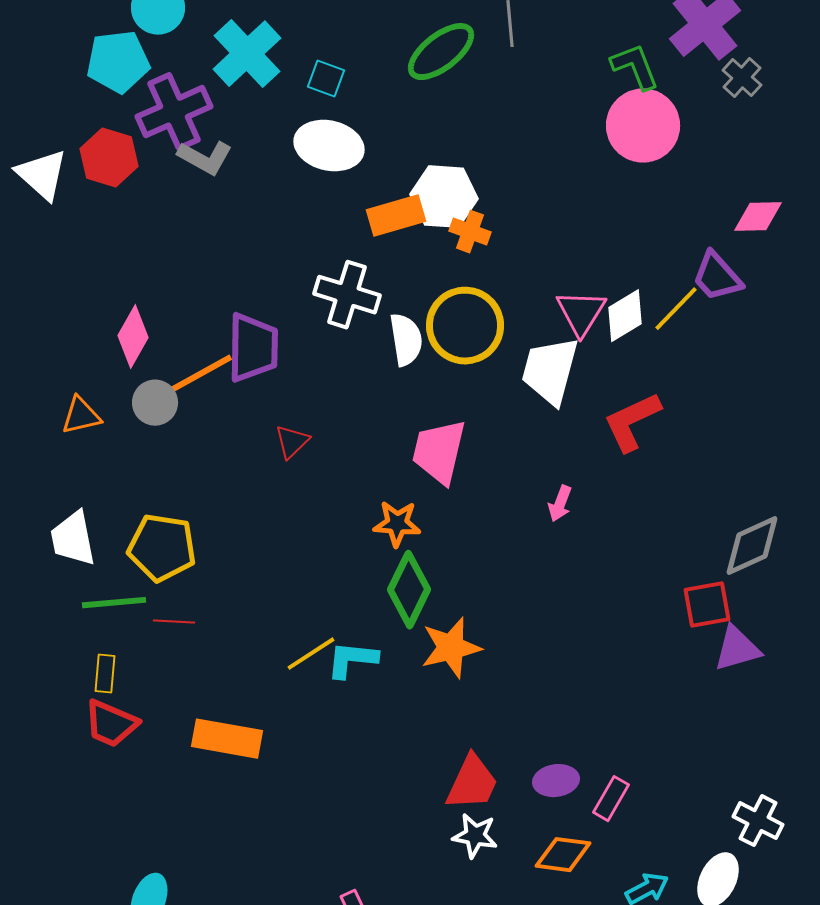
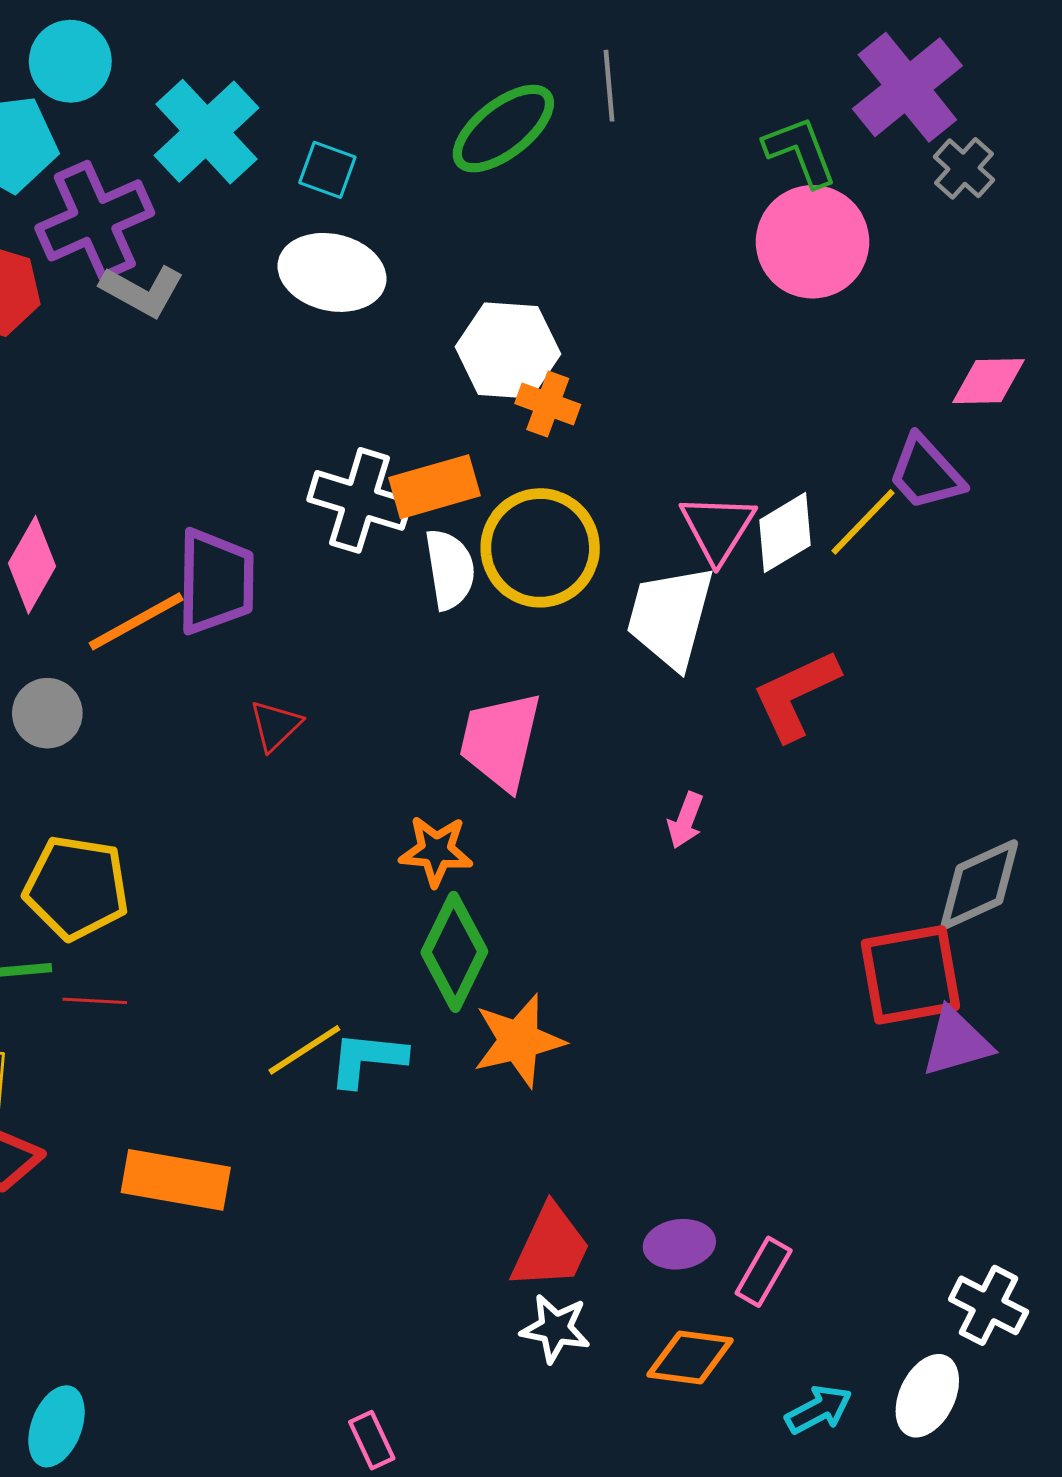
orange rectangle: (396, 216) -> (435, 487), moved
gray circle: (155, 403) -> (47, 713), moved
red square: (707, 605) -> (910, 975), size x1.4

